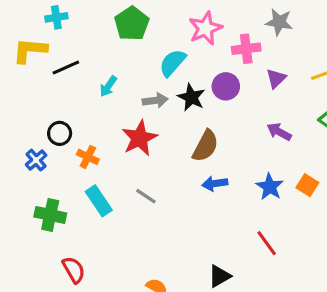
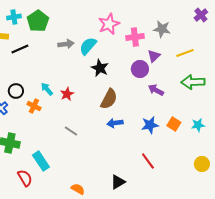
gray star: (279, 22) -> (162, 29), moved
green pentagon: (132, 24) -> (38, 21), moved
cyan arrow: (108, 86) -> (47, 89), moved, turned 104
purple circle: (226, 86) -> (140, 69), moved
gray arrow: (155, 100) -> (66, 44), moved
red star: (140, 138) -> (67, 94), size x0.6
blue star: (270, 187) -> (150, 125), turned 30
cyan rectangle: (99, 201) -> (41, 161), moved

